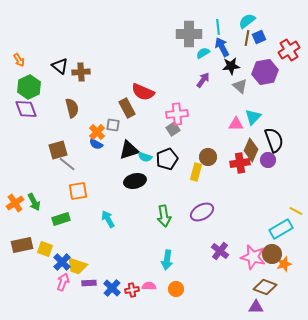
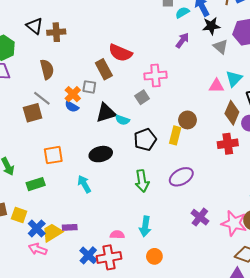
gray square: (173, 129) -> (142, 97), moved
black pentagon: (167, 159) -> (145, 140), moved
red cross: (240, 163) -> (228, 144), moved
gray line: (67, 164) -> (42, 98), moved
black ellipse: (135, 181) -> (101, 154), moved
yellow trapezoid: (77, 266) -> (52, 233), turned 130
pink arrow: (63, 282) -> (38, 249), turned -90
purple rectangle: (89, 283) -> (70, 227), moved
pink semicircle: (149, 286) -> (117, 235), moved
red cross: (132, 290) -> (109, 257), size x1.6

